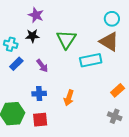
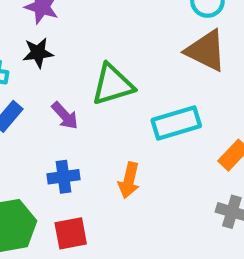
green triangle: (66, 39) -> (113, 85), moved, turned 45
cyan rectangle: (91, 60) -> (176, 123), moved

